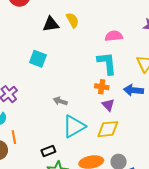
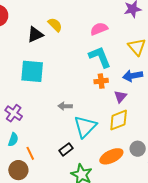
cyan square: (38, 59) -> (32, 71), size x1.4
purple triangle: (108, 105) -> (120, 97), moved, turned 40
black rectangle: (48, 151) -> (66, 149), moved

